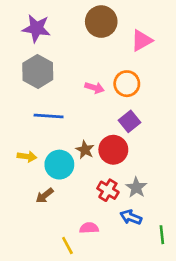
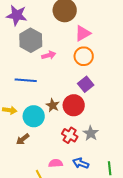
pink triangle: (142, 40) -> (83, 33), moved
gray hexagon: (38, 71) -> (31, 40), moved
pink arrow: (94, 88) -> (49, 55), moved, turned -32
blue arrow: (131, 217) -> (81, 163), moved

